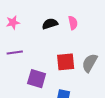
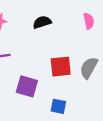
pink semicircle: (73, 23) -> (89, 21), moved

